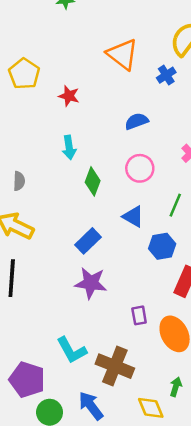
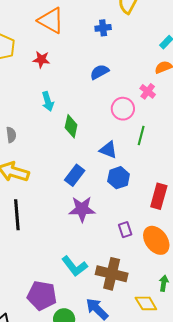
orange triangle: (123, 54) -> (51, 20), moved
blue cross: (166, 75) -> (103, 28), moved, turned 35
pink circle: (140, 168) -> (123, 109), moved
blue hexagon: (162, 246) -> (119, 178), moved

